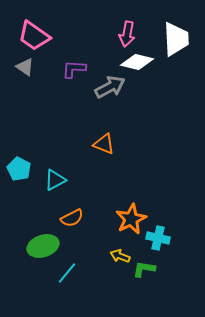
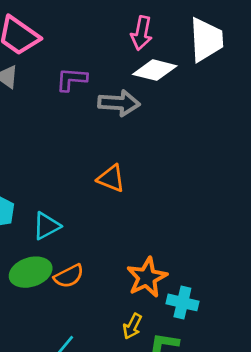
gray arrow: (110, 87) -> (119, 103), turned 32
green ellipse: (43, 246) -> (31, 272), moved
yellow arrow: (120, 256) -> (132, 326), turned -84

